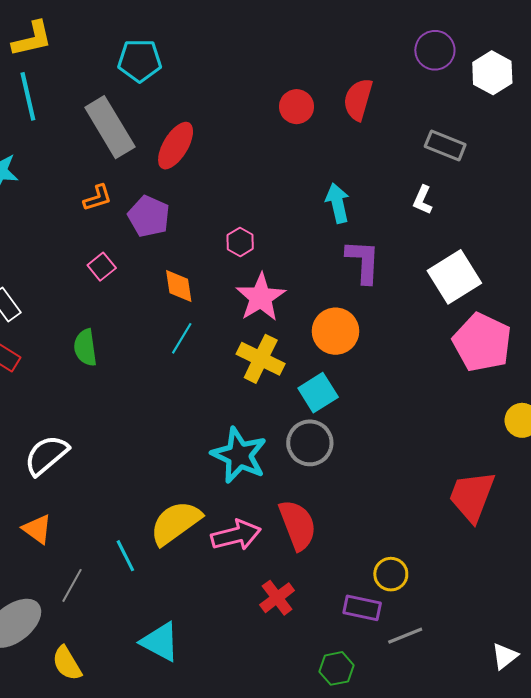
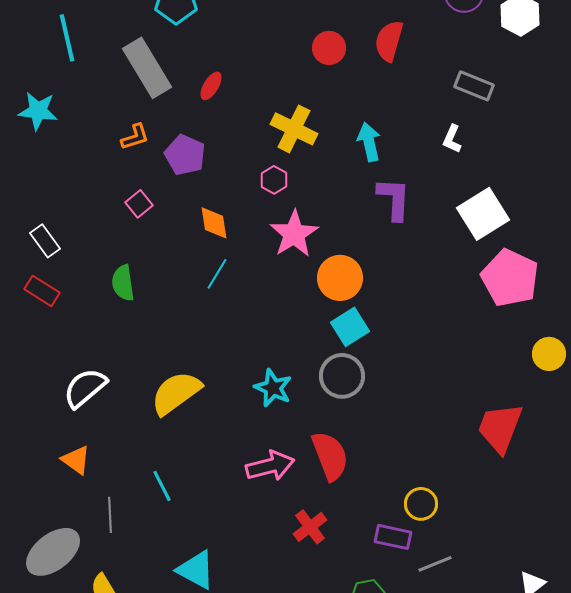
red ellipse: (176, 146) -> (211, 86), size x0.6
orange circle: (335, 331) -> (340, 278), moved
yellow cross: (261, 359) -> (294, 129), moved
cyan star: (239, 455) -> (273, 388), size x0.7
yellow semicircle: (176, 523) -> (176, 393), moved
gray line: (72, 585) -> (110, 515), turned -32

